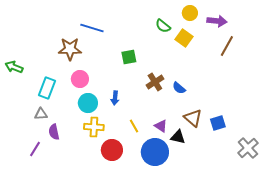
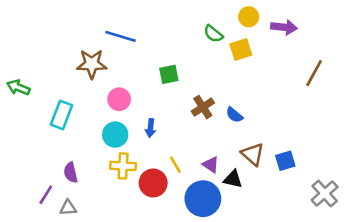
yellow square: (184, 38) -> (241, 49), turned 36
brown line: (227, 46) -> (314, 73), moved
pink circle: (80, 79) -> (119, 99), moved
gray triangle: (41, 114) -> (68, 208), moved
red circle: (112, 150) -> (153, 183), moved

